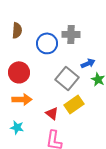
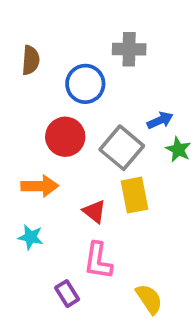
gray cross: (71, 34) -> (129, 49), moved
red circle: (19, 72) -> (65, 137), moved
yellow rectangle: (74, 104) -> (135, 195), turned -66

